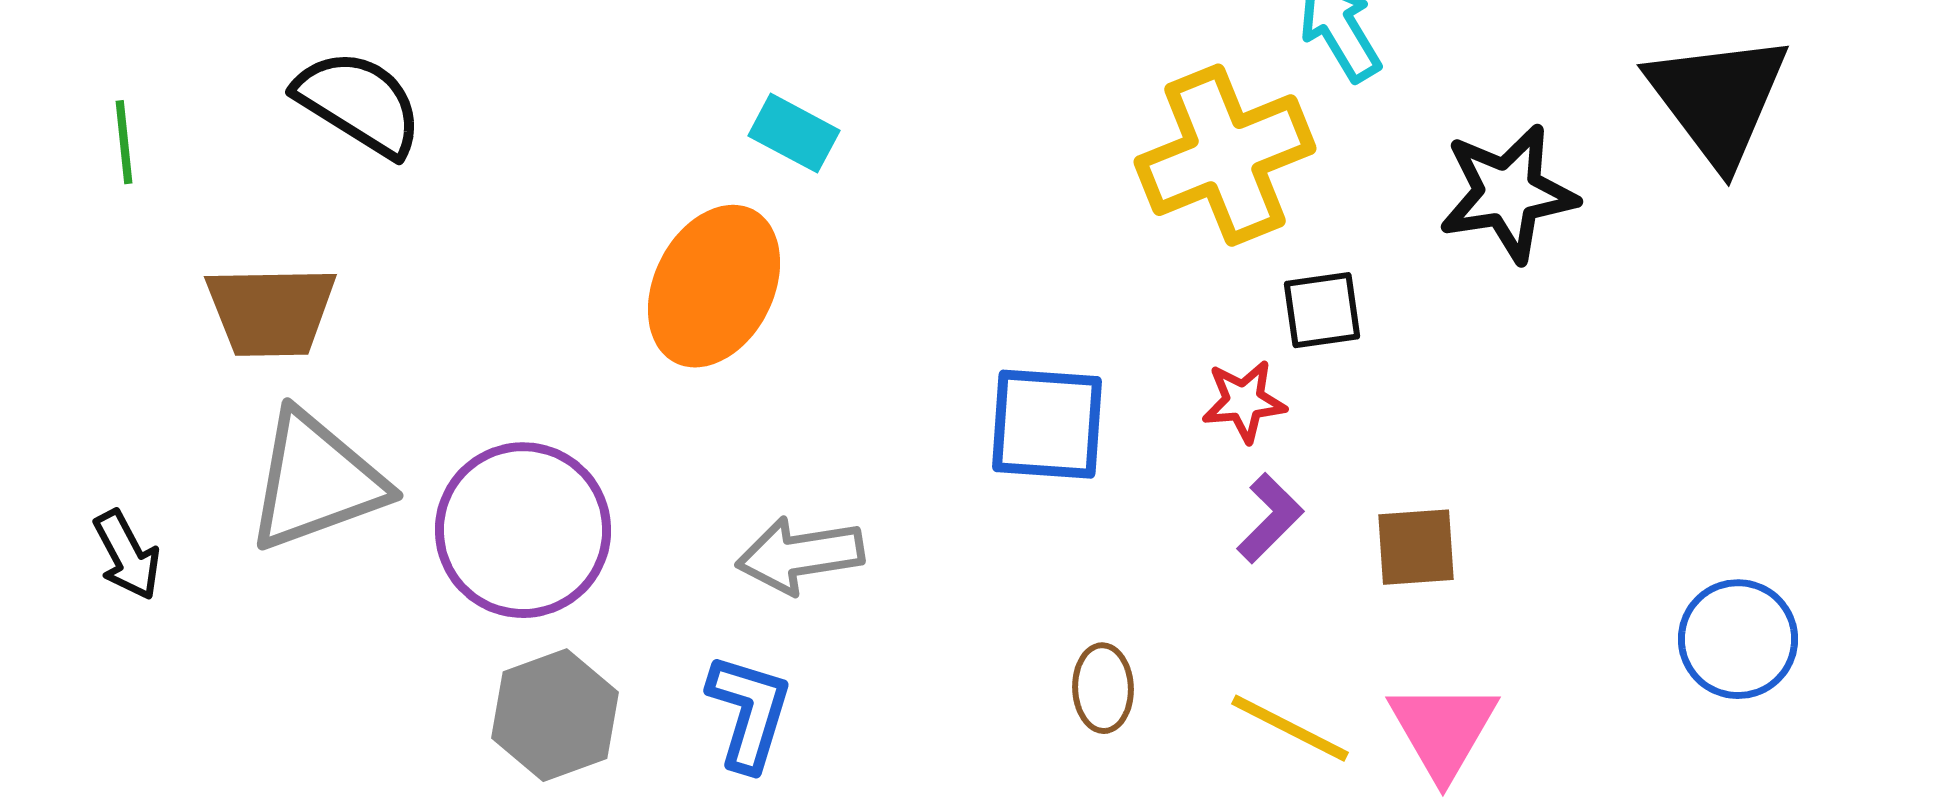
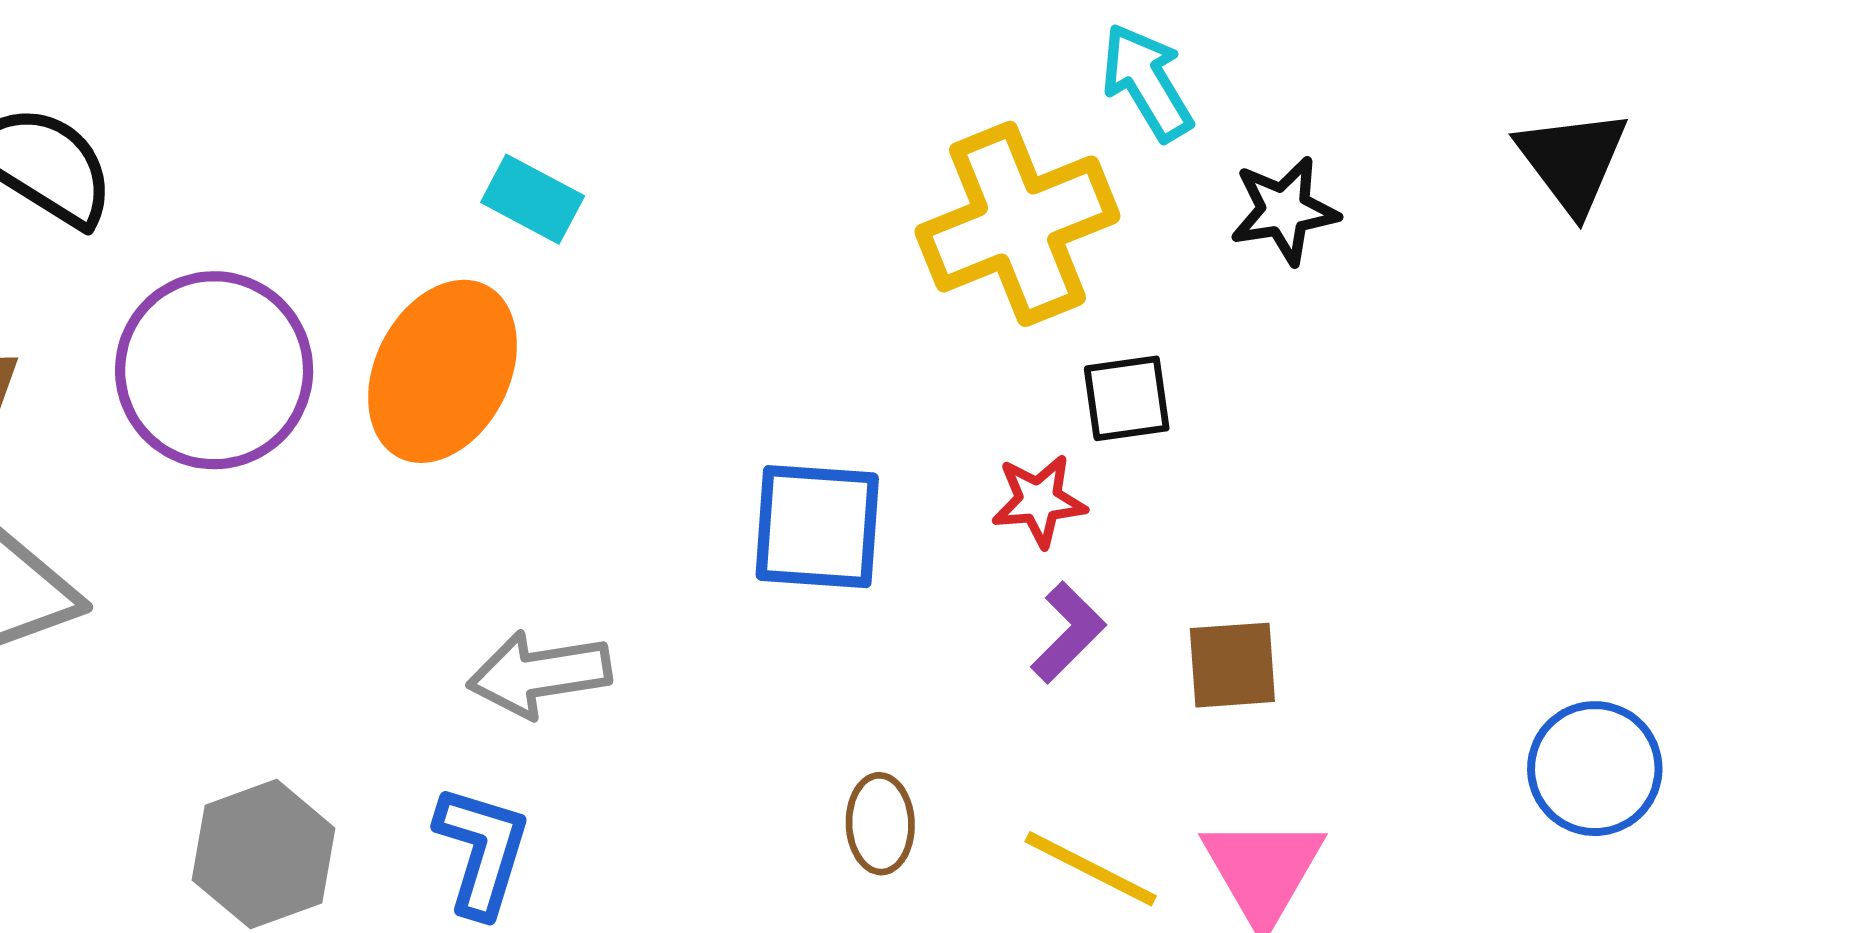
black triangle: (1718, 99) -> (1572, 161), size x0.7
black star: (1508, 193) -> (1284, 210), moved, size x0.7
purple circle: (523, 530) -> (214, 370), moved

